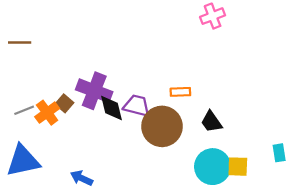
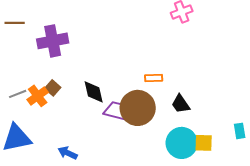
brown line: (20, 43) -> (15, 23), moved
purple cross: (94, 91) -> (53, 41), moved, turned -32
purple trapezoid: (137, 106) -> (116, 111), moved

